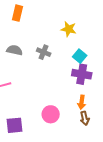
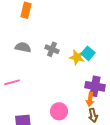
yellow star: (69, 29) -> (77, 57), moved
purple cross: (82, 74) -> (95, 86), moved

